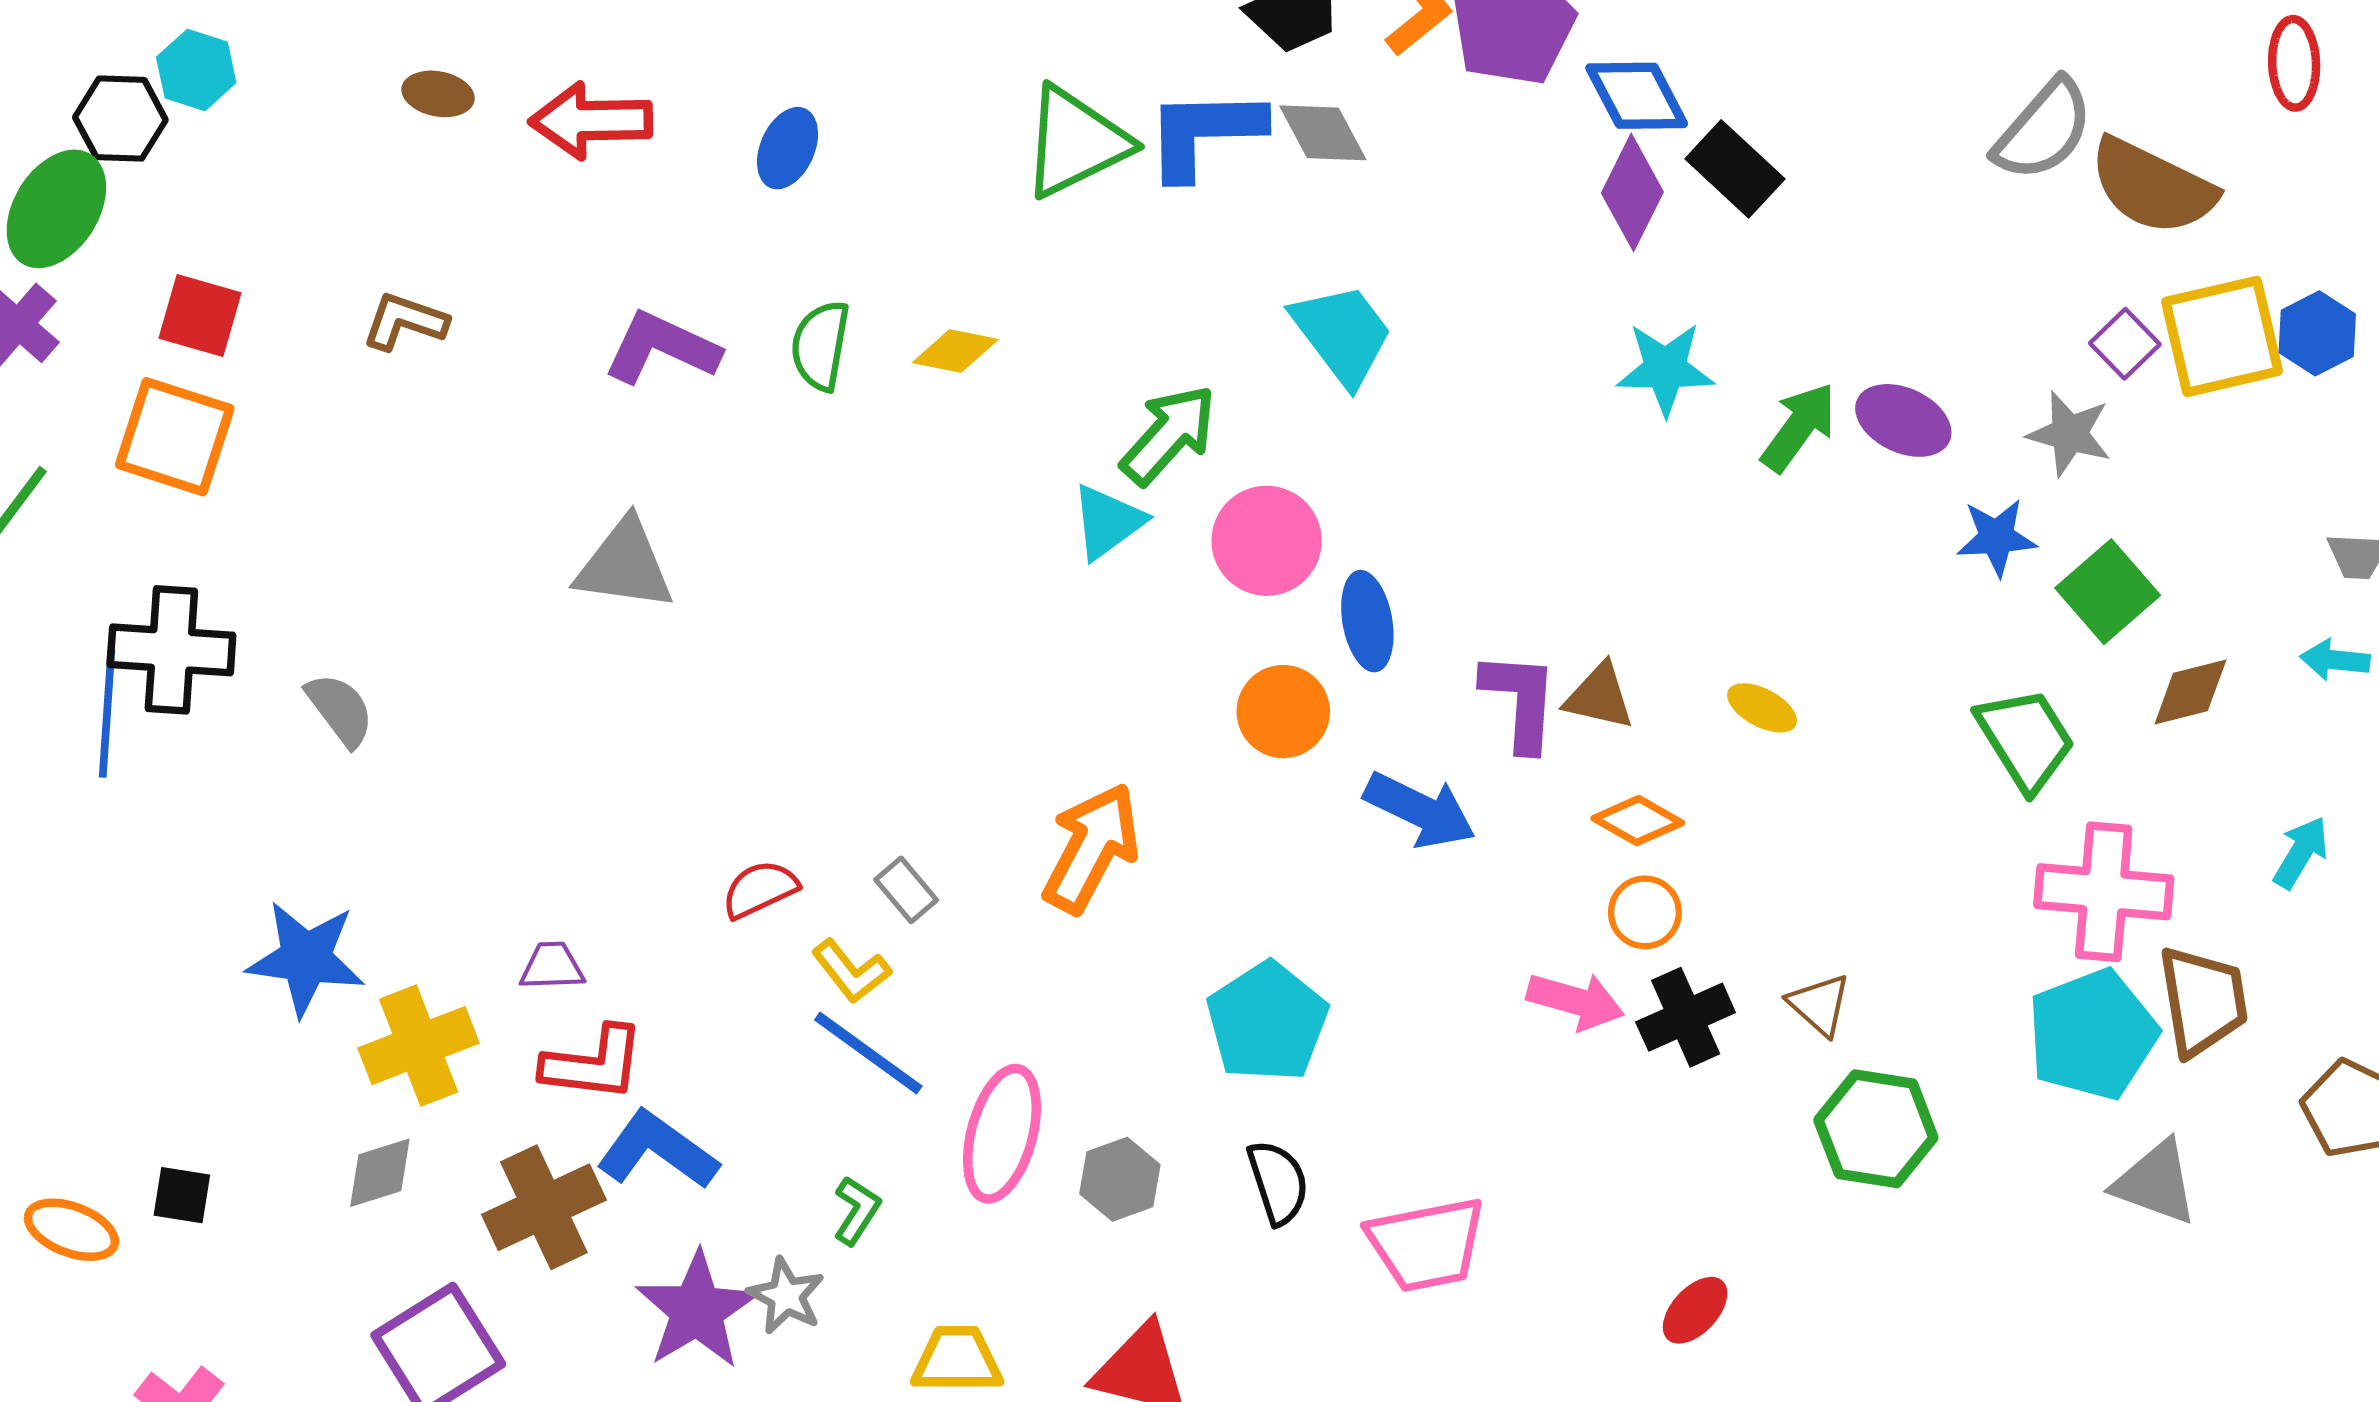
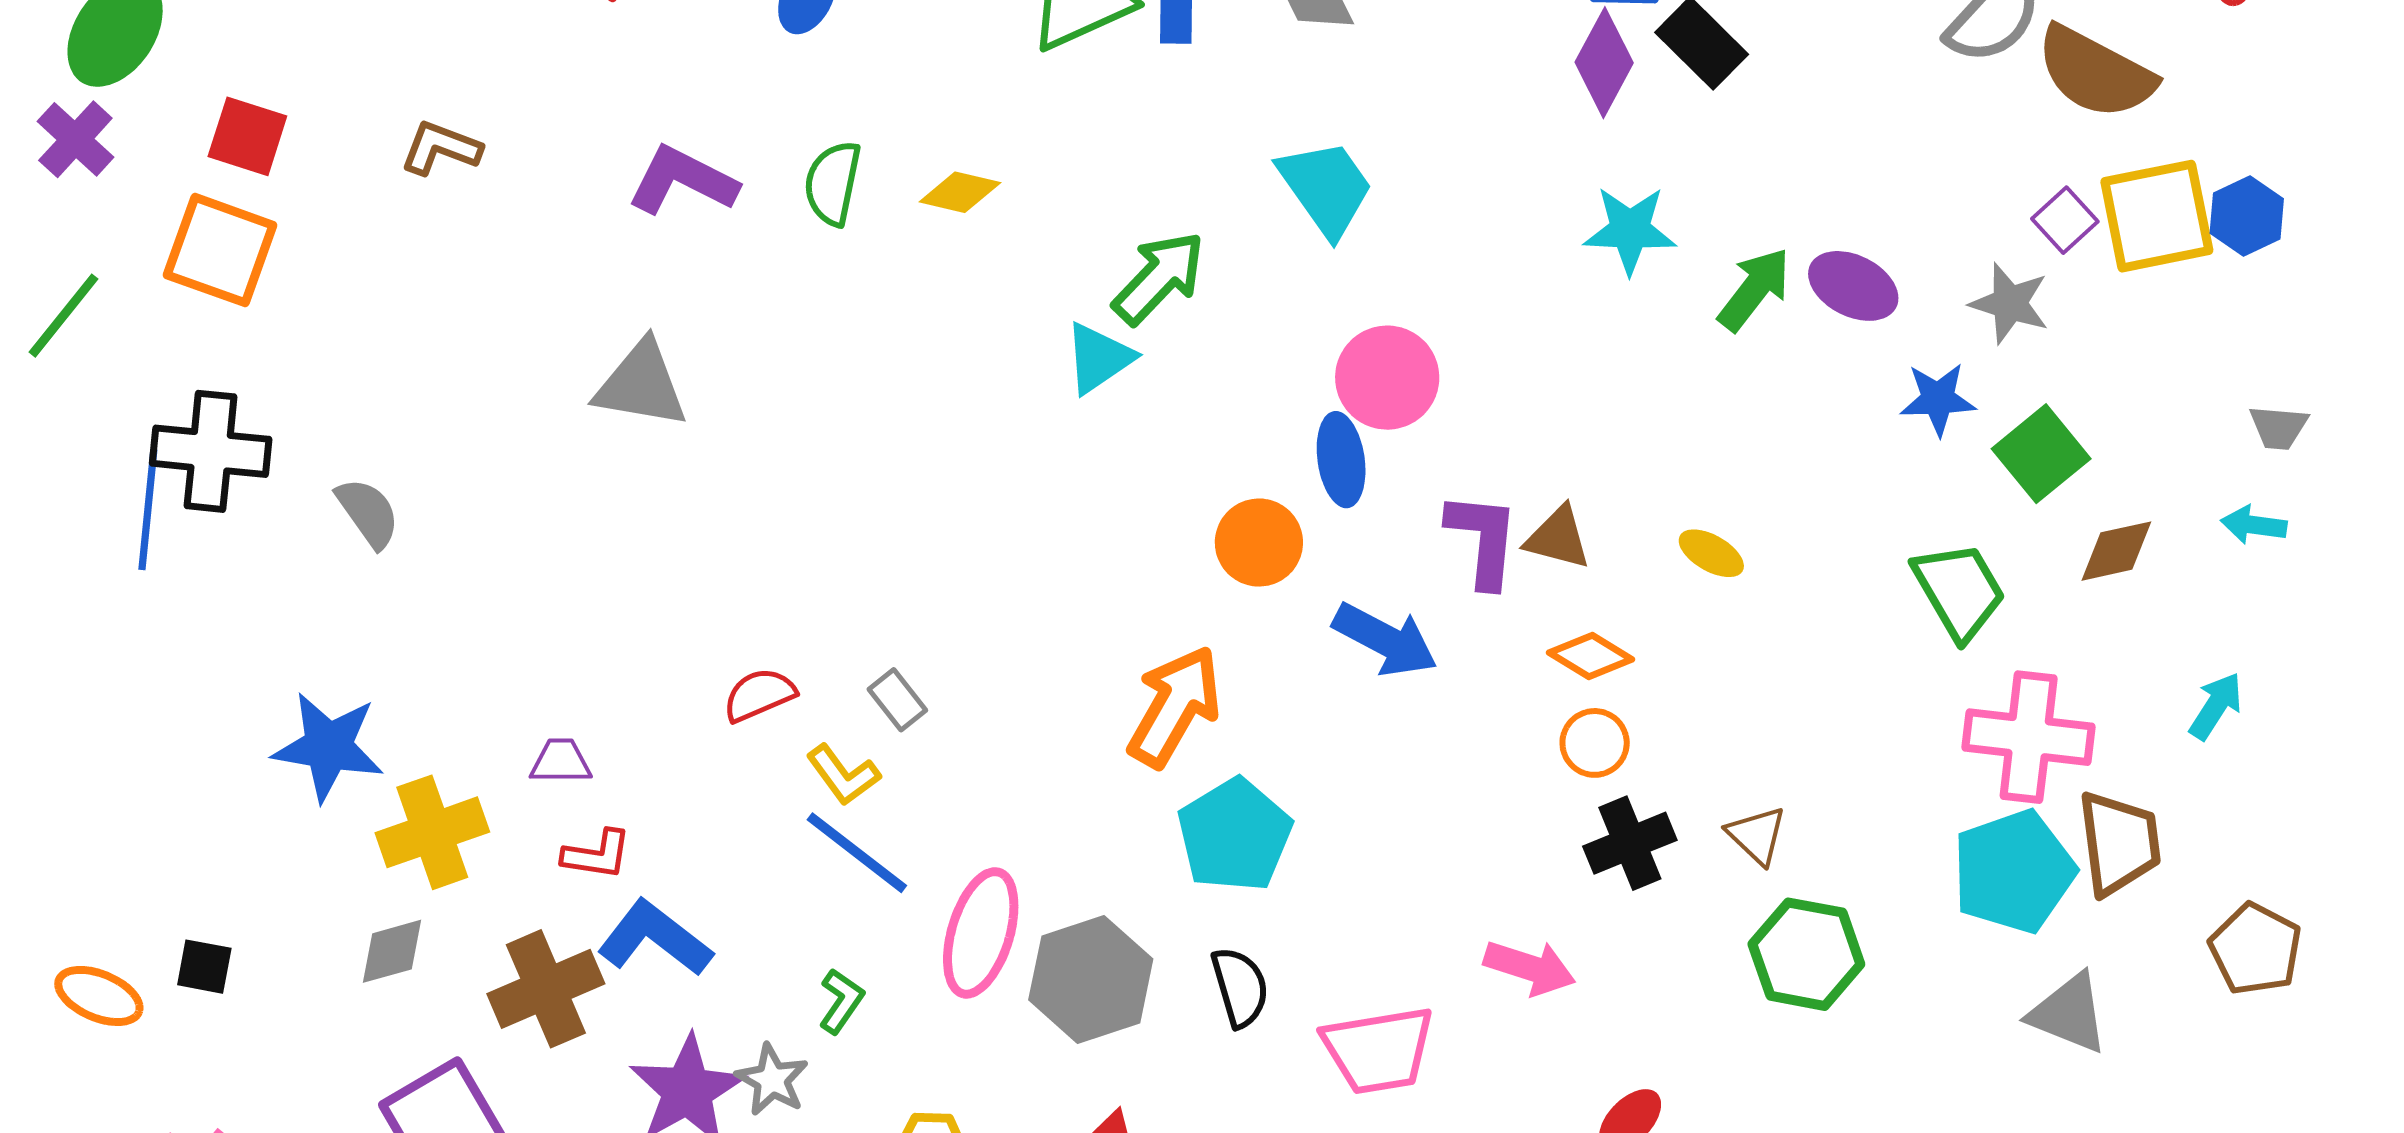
pink circle: (1267, 541) -> (1387, 378), moved
orange arrow: (1091, 848) -> (1175, 706), moved
pink arrow: (1576, 1001) -> (1530, 967), moved
red L-shape: (593, 1064) -> (597, 855), size x0.7
gray hexagon: (1120, 1179) -> (1091, 979), size x1.6

